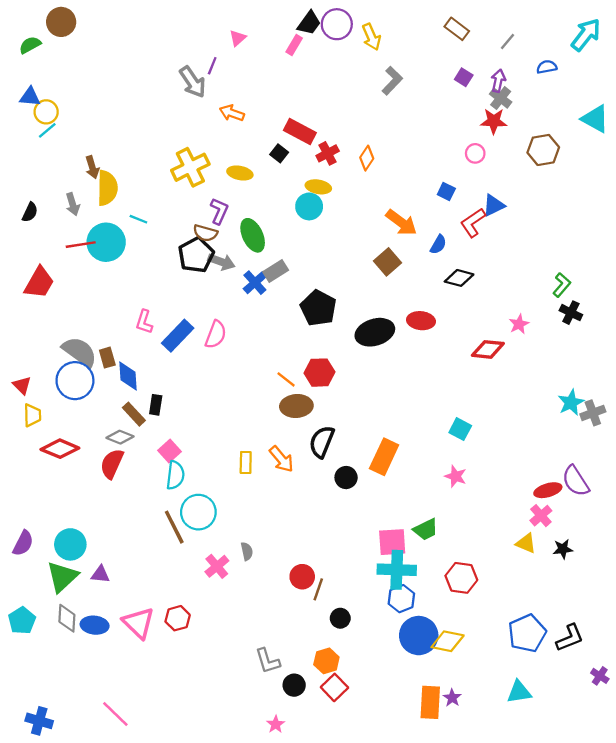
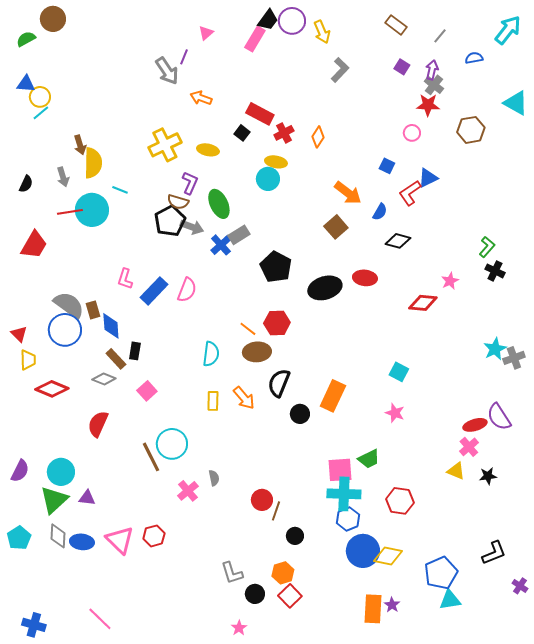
pink rectangle: (294, 45) -> (255, 39), size x1.4
red semicircle: (112, 464) -> (98, 424), moved
cyan semicircle: (175, 475) -> (211, 354), moved
blue pentagon: (527, 633) -> (441, 573), moved

